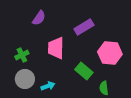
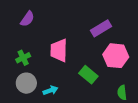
purple semicircle: (39, 18) -> (27, 19), moved
purple rectangle: (84, 27) -> (101, 28), moved
green semicircle: (104, 88) -> (122, 93), moved

